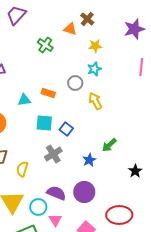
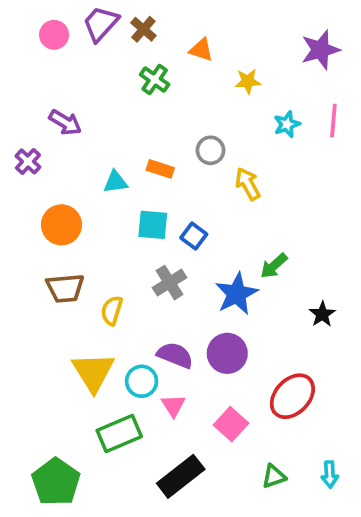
brown cross: (87, 19) -> (143, 29), moved
cyan star: (94, 69) -> (287, 124), moved
blue star: (89, 160) -> (237, 294), size x1.6
red ellipse: (119, 215) -> (292, 396), turned -45

